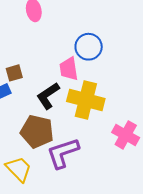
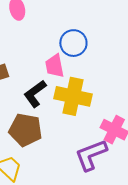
purple L-shape: (63, 153) -> (91, 155), moved

